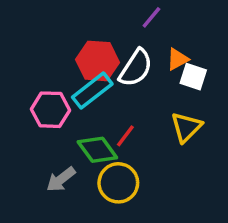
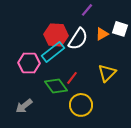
white square: (193, 77) -> (120, 29), moved
gray arrow: (61, 179) -> (24, 106), moved
yellow circle: (118, 183) -> (81, 105), moved

